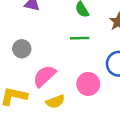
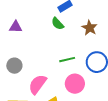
green line: (80, 38) -> (67, 60), moved

